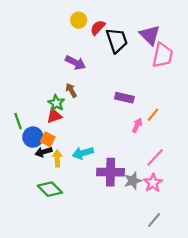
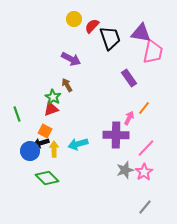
purple triangle: (150, 35) -> (141, 33), turned -35
purple rectangle: (124, 98) -> (129, 78), moved, turned 42
blue circle: (33, 137) -> (30, 151), moved
purple cross: (110, 172) -> (116, 135), moved

